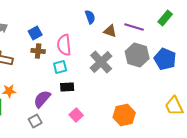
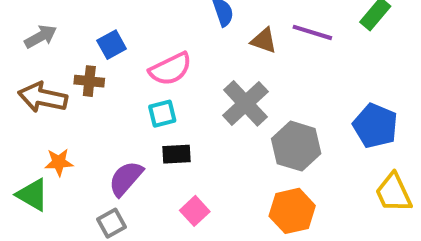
pink semicircle: (64, 45) -> (170, 69), turned -110
brown cross: (38, 51) -> (89, 81), moved
gray hexagon: (137, 55) -> (296, 146), moved
blue pentagon: (165, 59) -> (375, 126), moved

